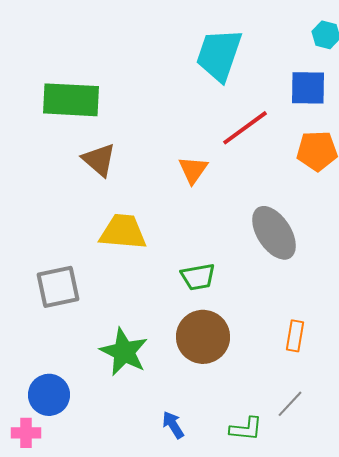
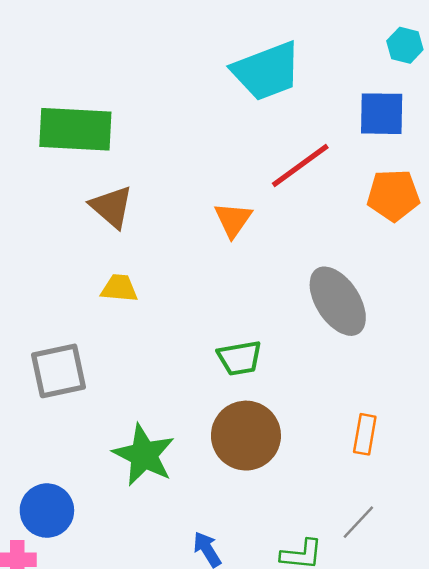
cyan trapezoid: (219, 55) -> (267, 71), turned -130
yellow trapezoid: (123, 232) -> (119, 288), moved, size x0.6

